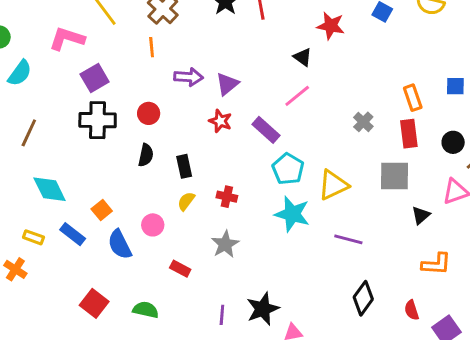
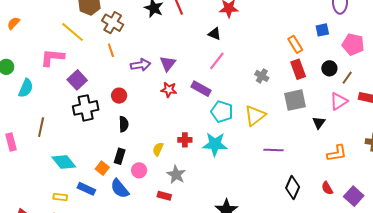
gray cross: (363, 122) -> (262, 76), moved
black rectangle: (184, 166) -> (120, 156), moved, turned 42
cyan star: (292, 214) -> (215, 144), moved
gray star: (225, 244) -> (176, 175), moved

